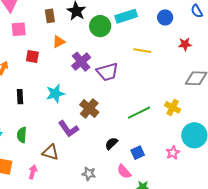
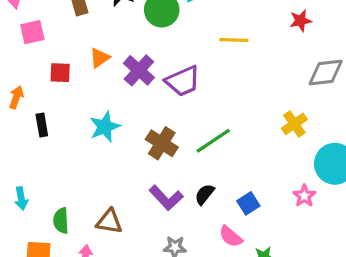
orange triangle: (59, 42) -> (100, 58), moved
black rectangle: (20, 97) -> (42, 125), moved
yellow cross: (173, 107) -> (294, 124), turned 35
green line: (139, 113) -> (213, 141), moved
purple L-shape: (68, 129) -> (166, 198), moved
green semicircle: (22, 135) -> (61, 221), moved

